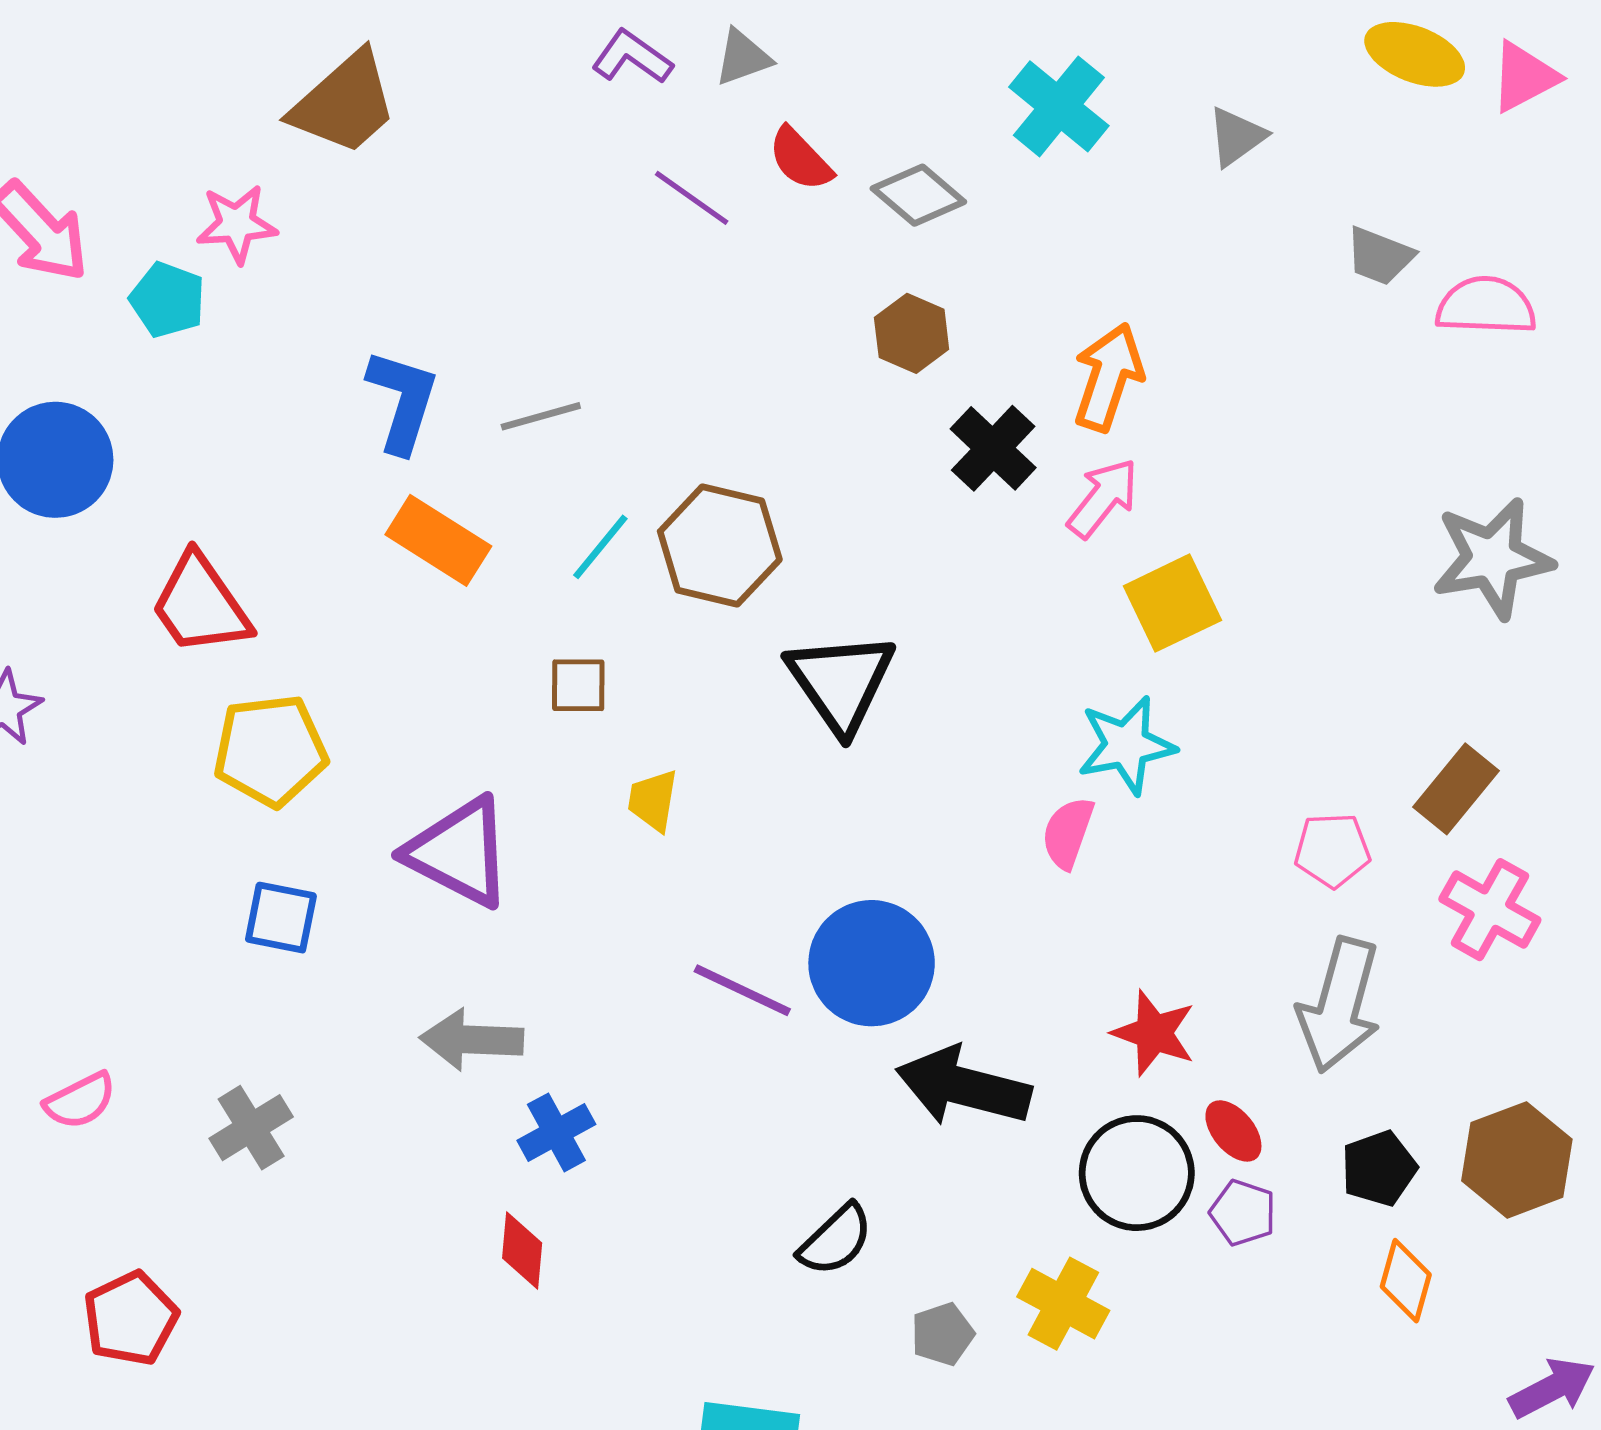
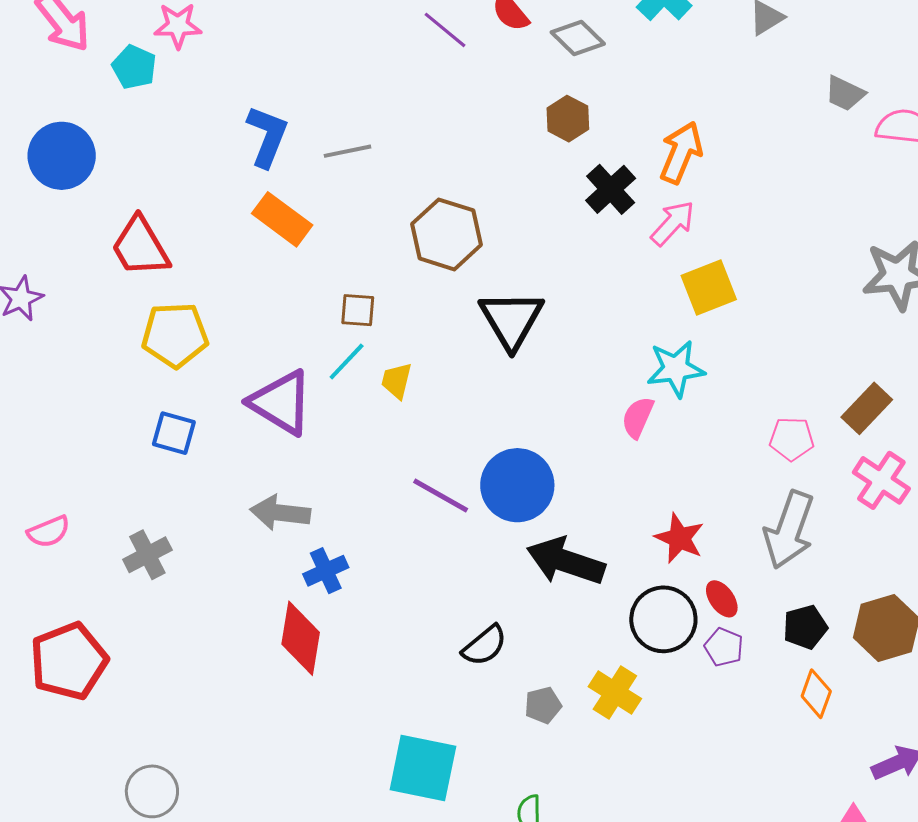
cyan line: (600, 547) -> (347, 362), moved
red diamond: (522, 1251) -> (301, 638), size x1.6
red pentagon: (131, 1318) -> (69, 661), size x1.4

